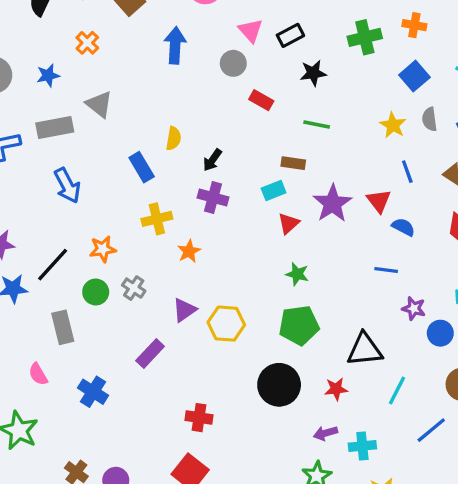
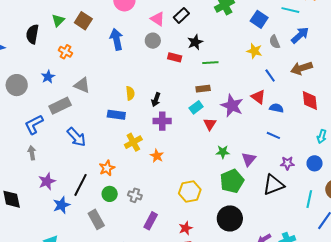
black star: (313, 73) -> (195, 42), moved
blue rectangle: (142, 167) -> (116, 115), turned -36
blue line: (386, 270) -> (273, 135), turned 32
gray cross: (134, 288) -> (135, 195), moved
purple star: (414, 308) -> (287, 163), moved
purple triangle: (184, 310) -> (249, 159), moved
red star: (336, 389) -> (186, 228), moved
cyan line: (397, 391) -> (309, 199), moved

